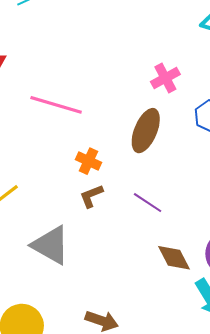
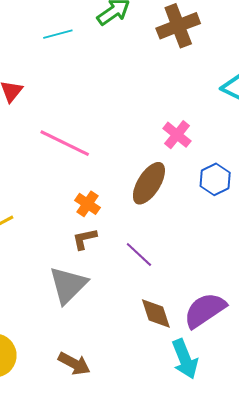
pink cross: (165, 78) -> (177, 135), turned -32
gray triangle: (51, 245) -> (68, 285), moved, turned 36

